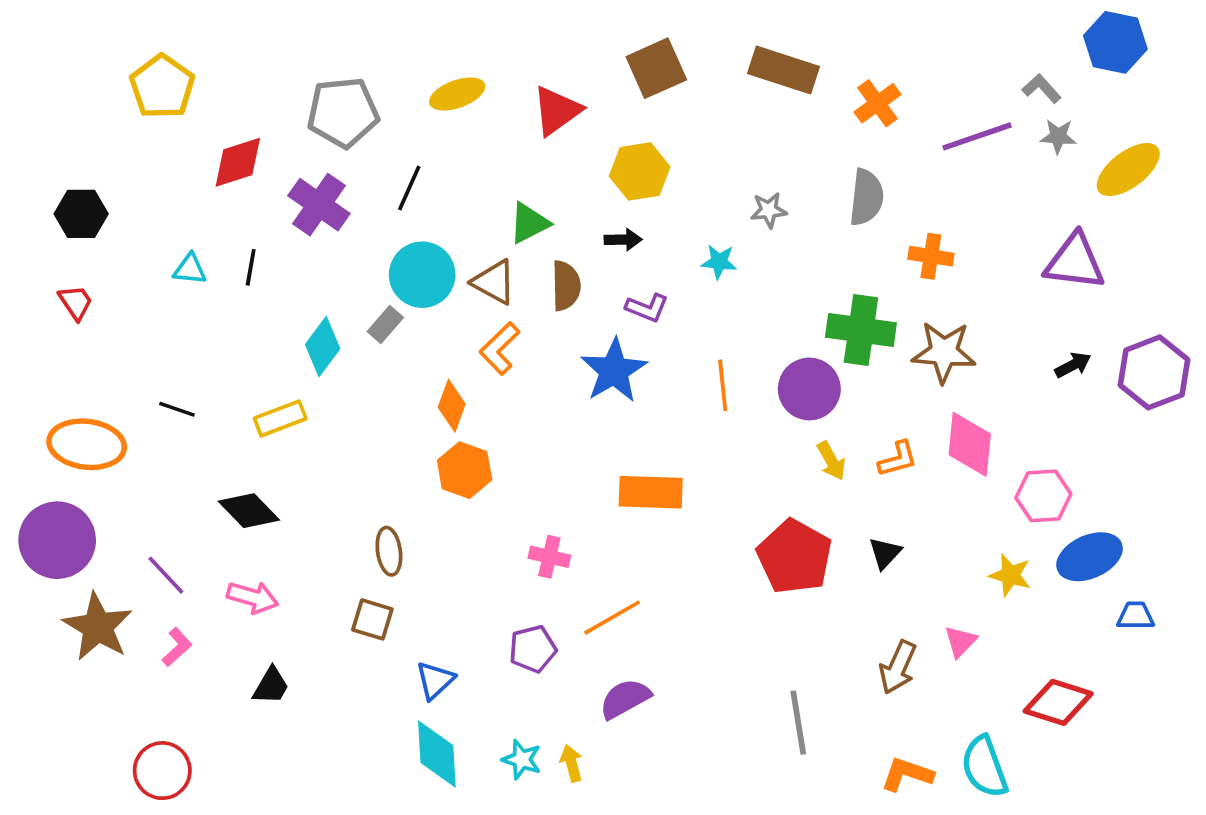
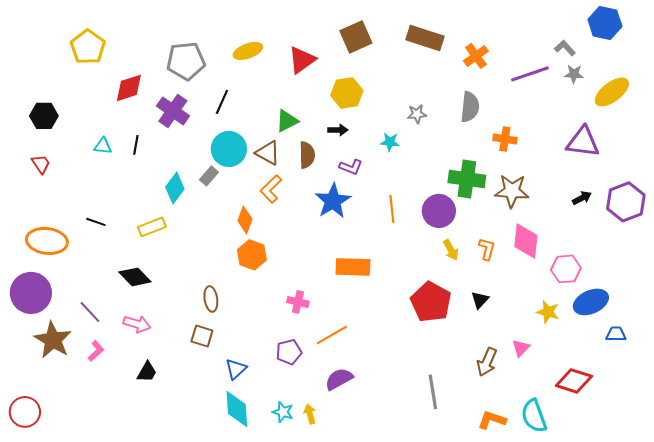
orange L-shape: (898, 459) -> (487, 249), turned -60
red circle: (162, 771) -> (25, 412), moved

